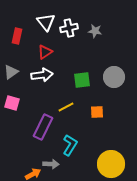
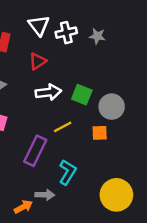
white arrow: (42, 75) -> (48, 92), moved
gray circle: (114, 77) -> (112, 107), moved
green square: (82, 80) -> (82, 95), turned 30

